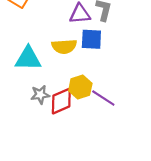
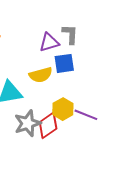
gray star: (40, 95) -> (28, 123), size x1.5

